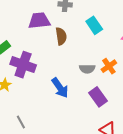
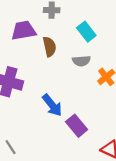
gray semicircle: (87, 69) -> (81, 61), moved
purple rectangle: (98, 97) -> (77, 126), moved

